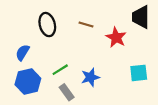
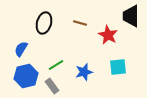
black ellipse: (47, 25) -> (44, 23), turned 30
cyan square: (139, 73) -> (118, 67), moved
gray rectangle: (67, 92) -> (52, 86), moved

